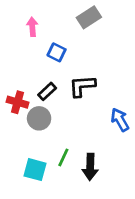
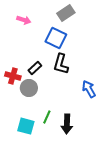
pink arrow: (32, 27) -> (24, 20), turned 112
blue square: (57, 52) -> (56, 38), moved, size x1.5
black L-shape: (82, 86) -> (61, 64), turned -70

